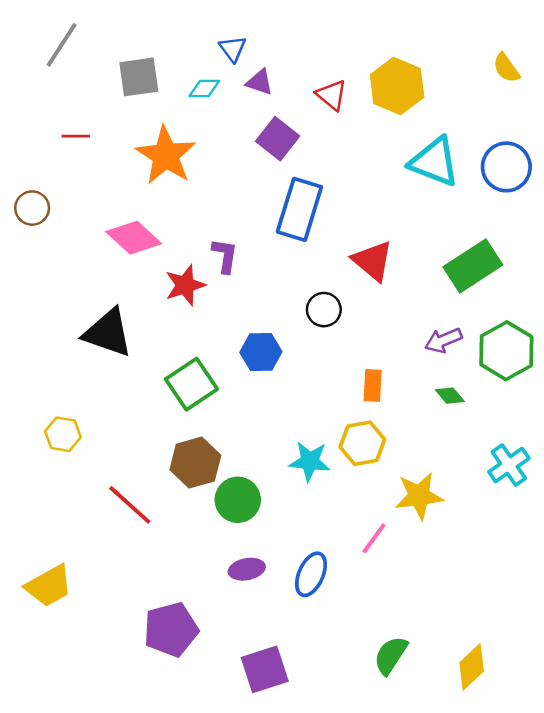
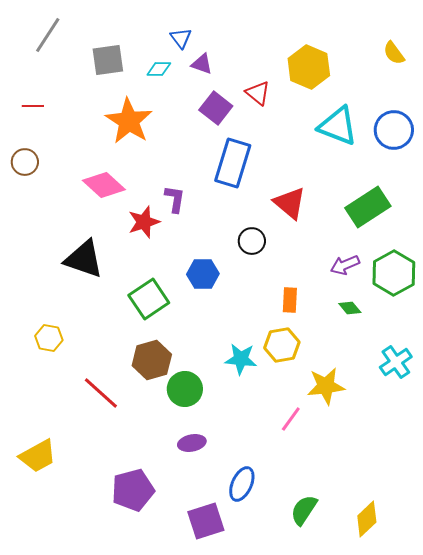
red triangle: (332, 95) -> (258, 93), moved
red line: (76, 136) -> (33, 106), moved
blue ellipse: (311, 574) -> (242, 484), moved

